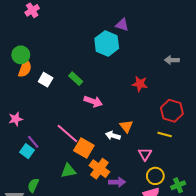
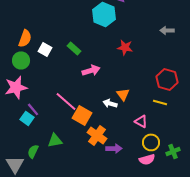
green circle: (21, 55) -> (21, 60), moved
red star: (140, 84) -> (125, 47), moved
pink arrow: (93, 101) -> (91, 70), turned -36
pink star: (16, 119) -> (16, 87), size x1.6
pink triangle: (145, 154) -> (141, 121), turned -32
green triangle: (68, 171) -> (55, 140), moved

